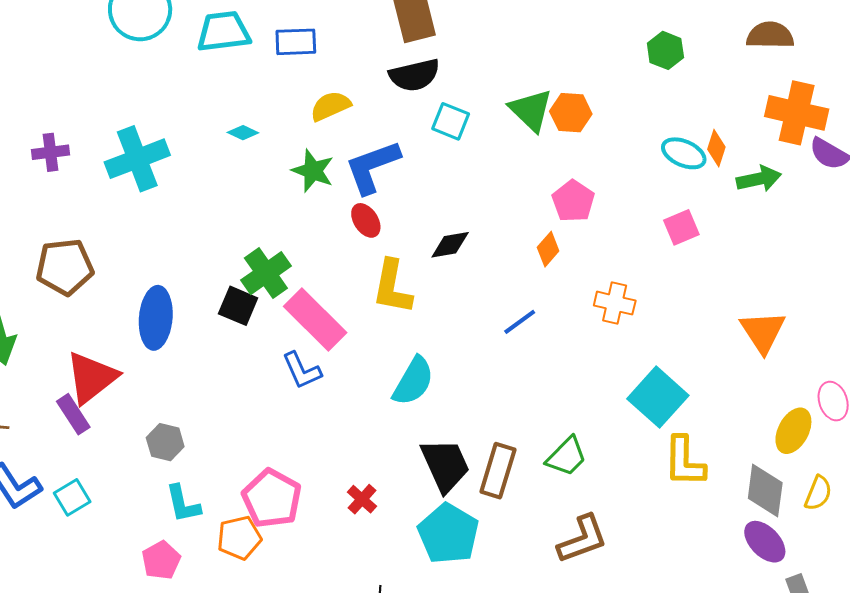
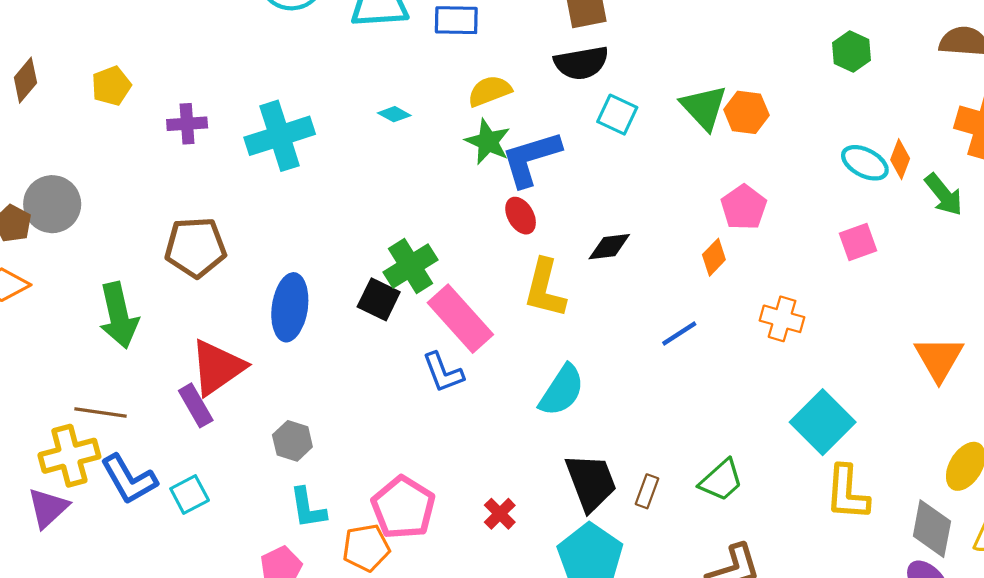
green star: (313, 171) -> (488, 142), moved
green arrow: (759, 179) -> (944, 195), turned 60
brown rectangle: (498, 471) -> (647, 491), size x0.6

